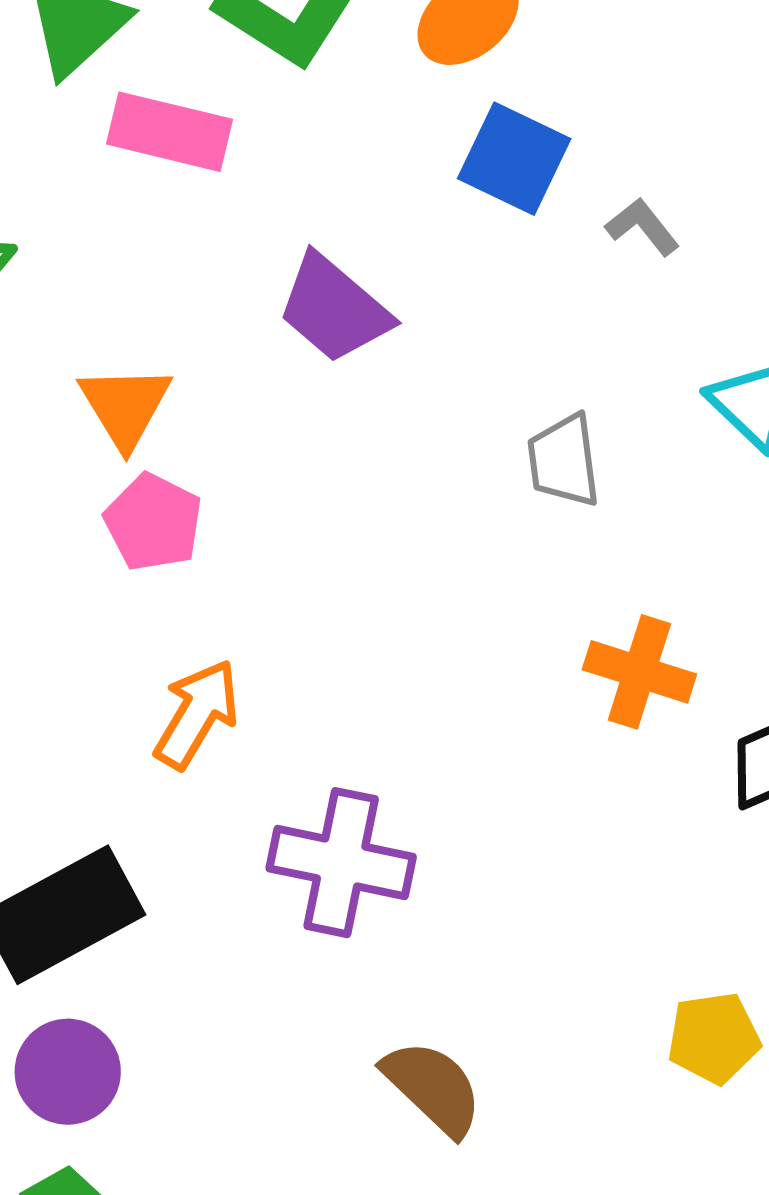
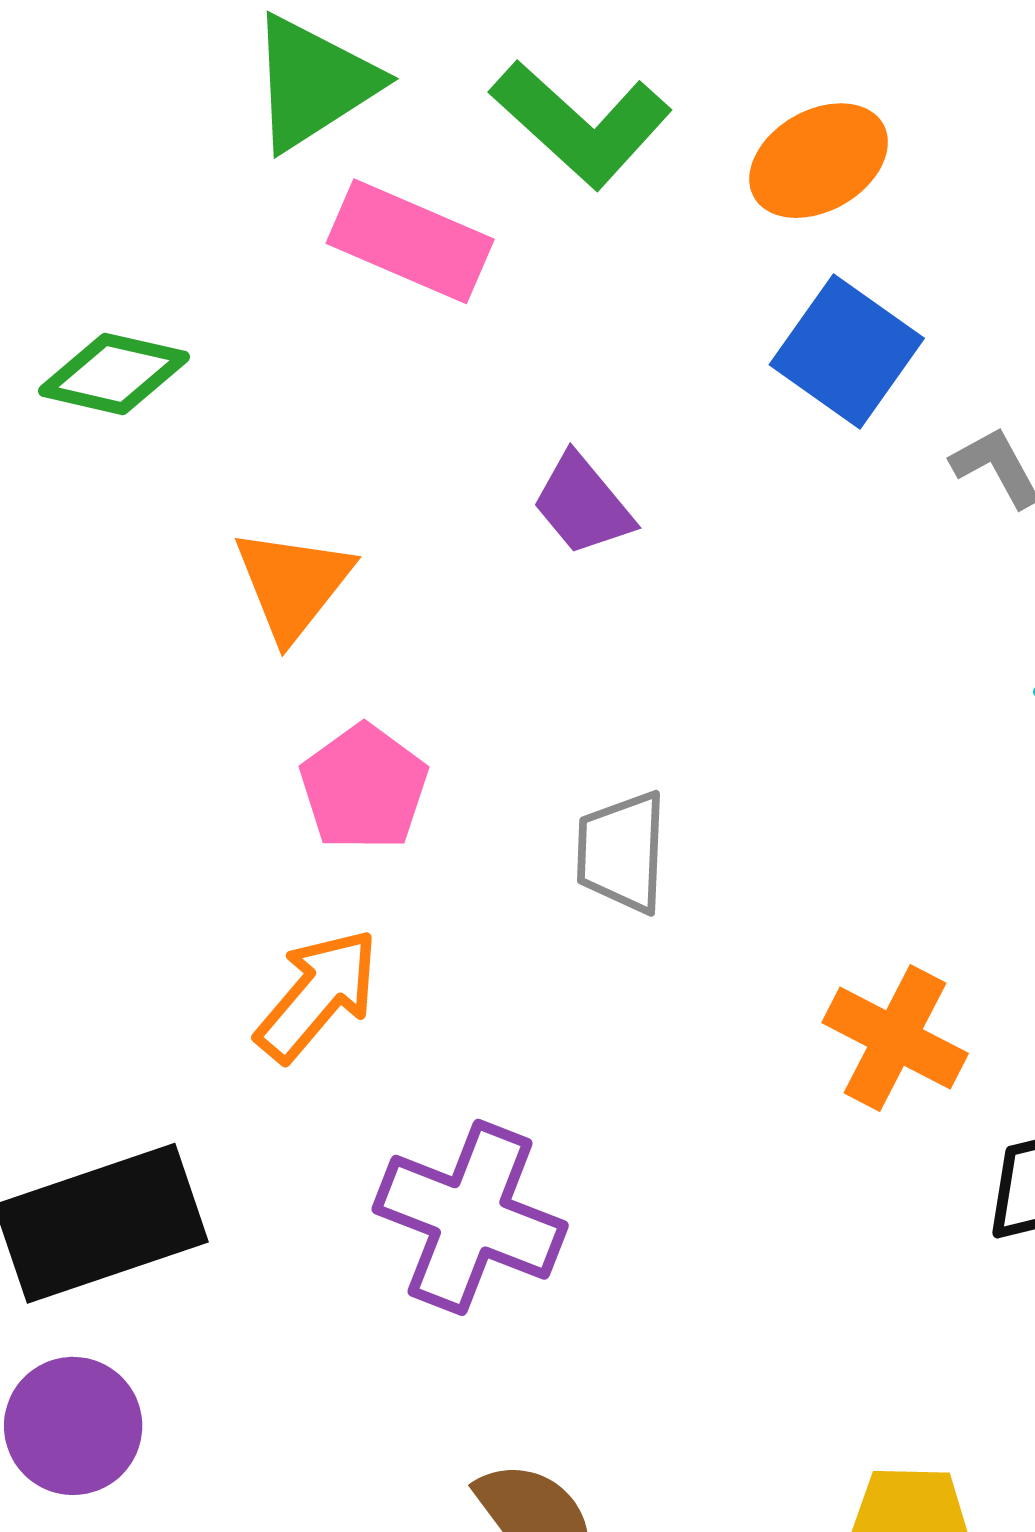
purple trapezoid: (334, 309) -> (583, 504), size x0.7
gray trapezoid: (564, 461) -> (622, 852), moved
pink pentagon: (153, 522) -> (364, 788), moved

